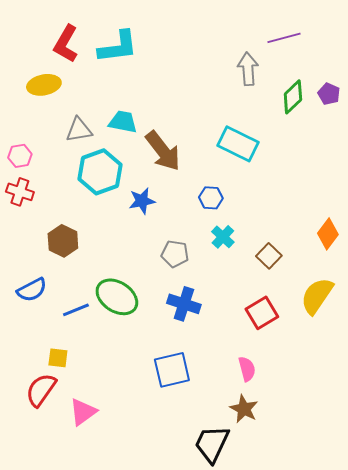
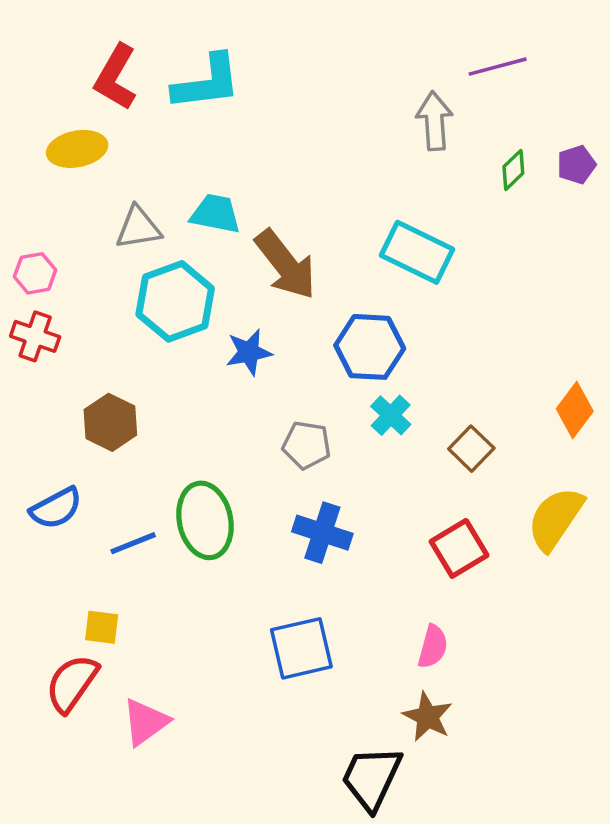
purple pentagon: (329, 94) -> (576, 165), turned 30
green diamond: (293, 97) -> (513, 170), size x0.7
blue hexagon: (211, 198) -> (370, 347), size x1.6
green ellipse: (117, 297) -> (205, 520), turned 45
pink semicircle: (247, 369) -> (433, 647), turned 30

